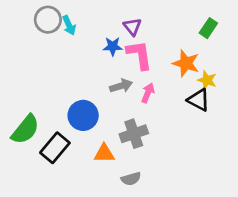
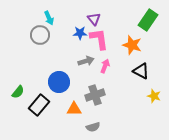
gray circle: (48, 20) -> (40, 35), moved
green rectangle: (208, 28) -> (148, 20), size x1.5
yellow star: (207, 80) -> (154, 96), moved
green semicircle: (25, 129) -> (18, 92), size x0.6

